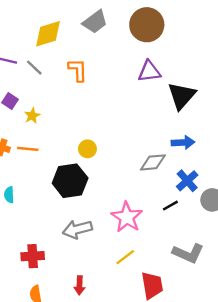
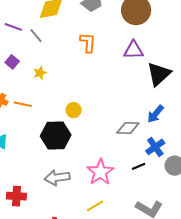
orange L-shape: (78, 70) -> (88, 43), moved
yellow star: (32, 116) -> (40, 73), moved
blue arrow: (183, 142) -> (155, 114), turned 126

